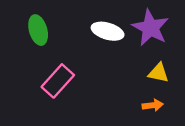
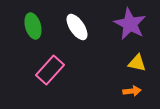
white ellipse: (108, 31) -> (77, 27), moved, turned 40

